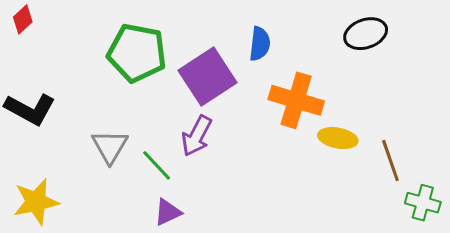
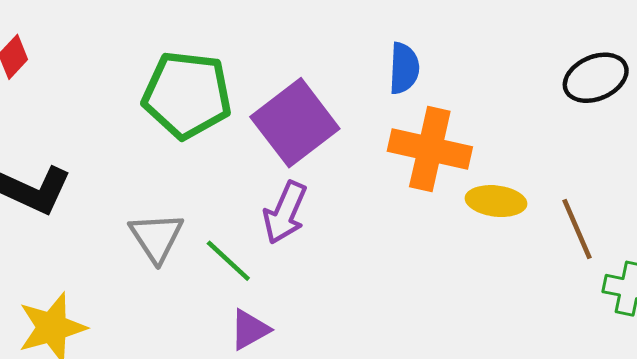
black ellipse: (366, 34) -> (596, 78), moved
blue semicircle: (260, 44) -> (404, 68), moved

